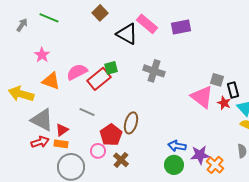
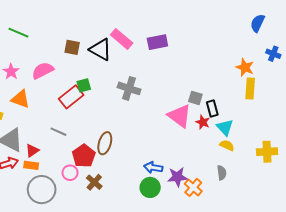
brown square: (100, 13) -> (72, 47), moved, turned -35
pink semicircle: (77, 72) -> (43, 71), moved

